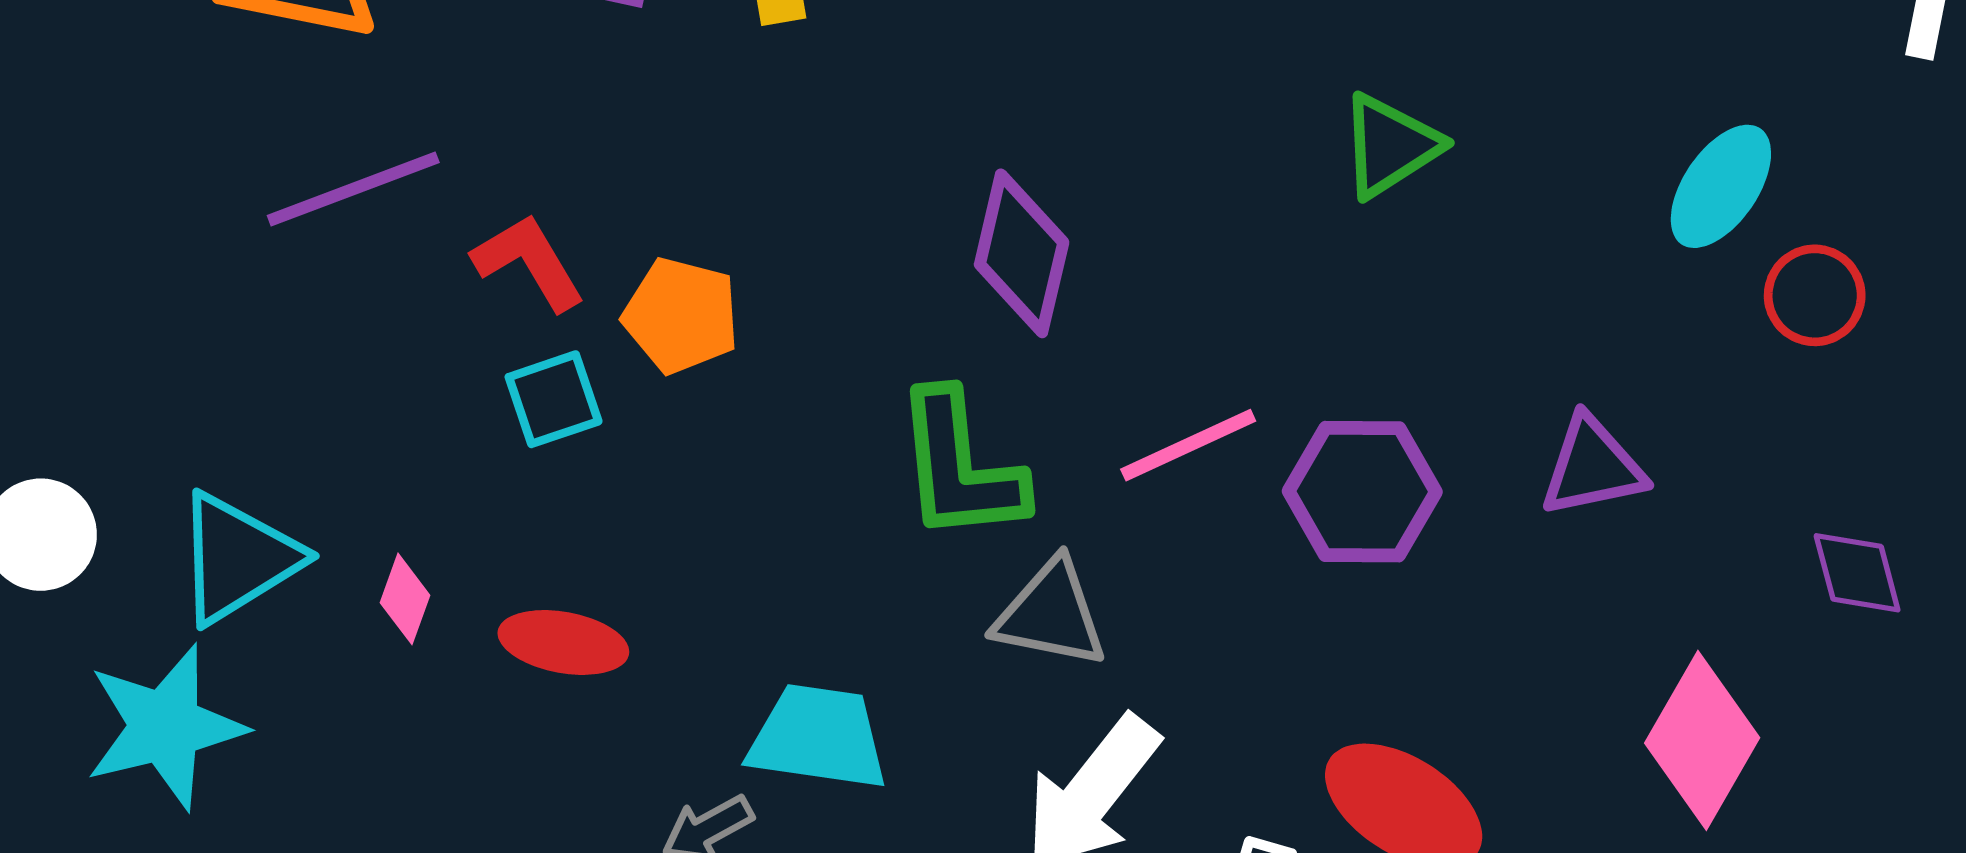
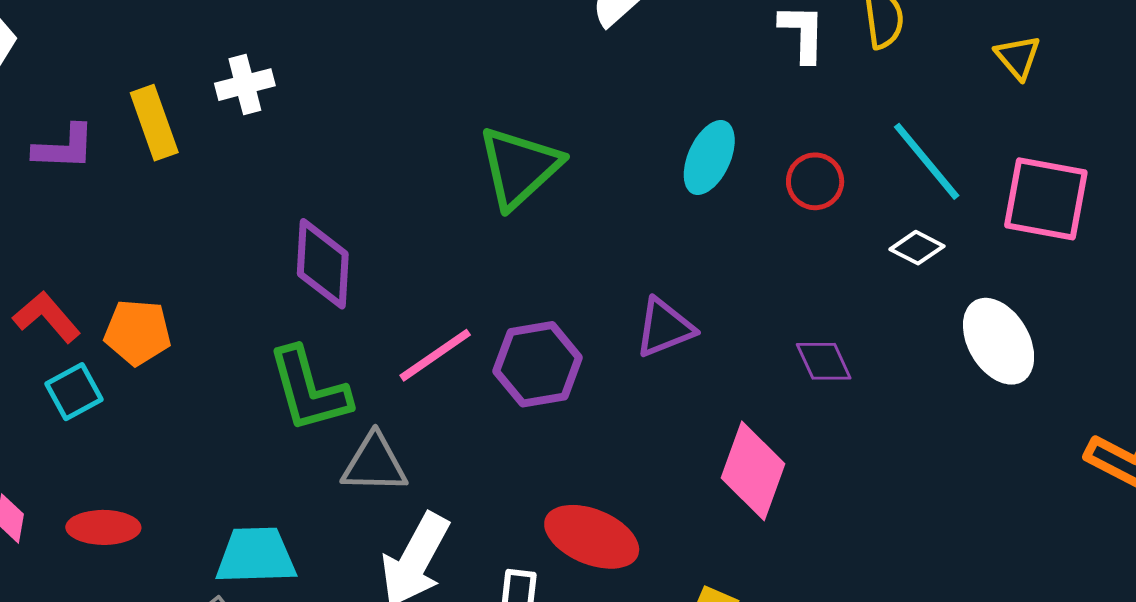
green triangle: (1390, 146) -> (519, 167), size x1.4
red circle: (1815, 295) -> (815, 181), moved

